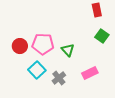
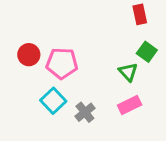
red circle: (20, 46) -> (29, 55), moved
green triangle: (68, 50) -> (128, 72), moved

